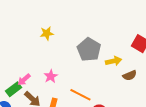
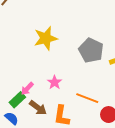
yellow star: (47, 33) -> (46, 38), size x1.6

